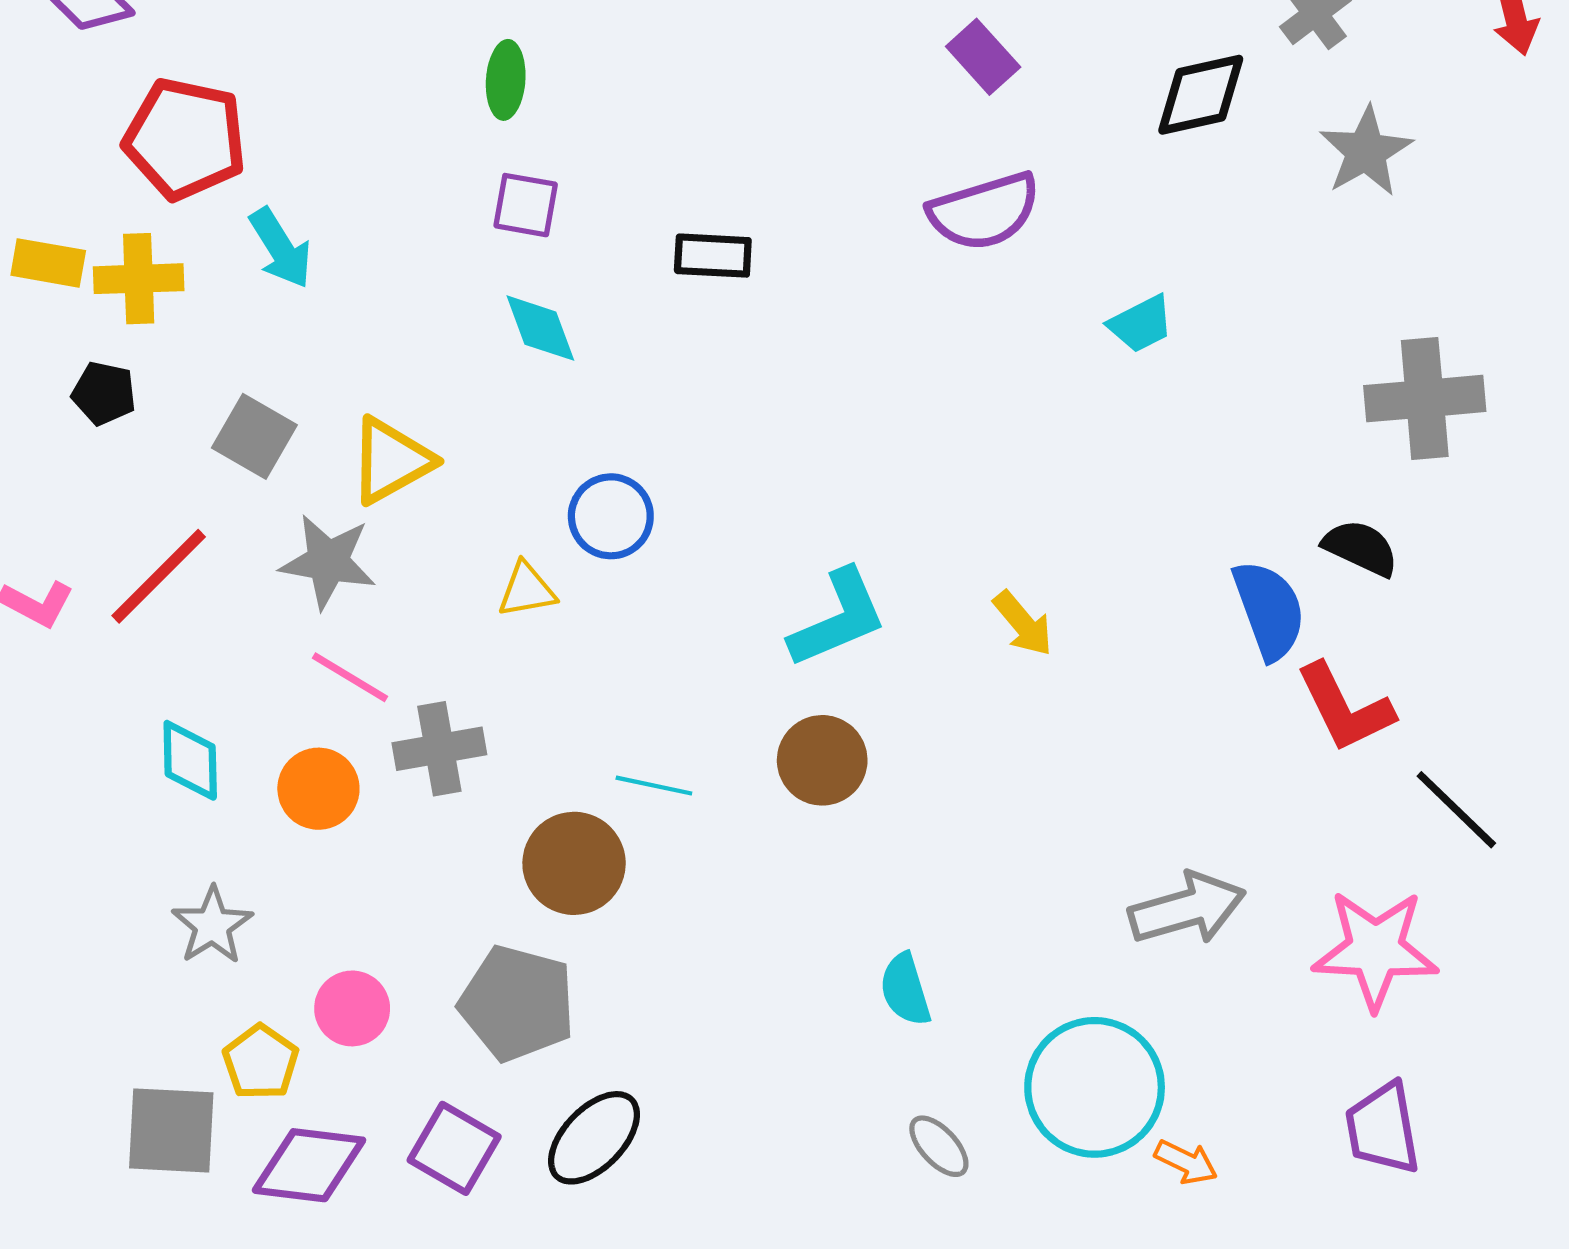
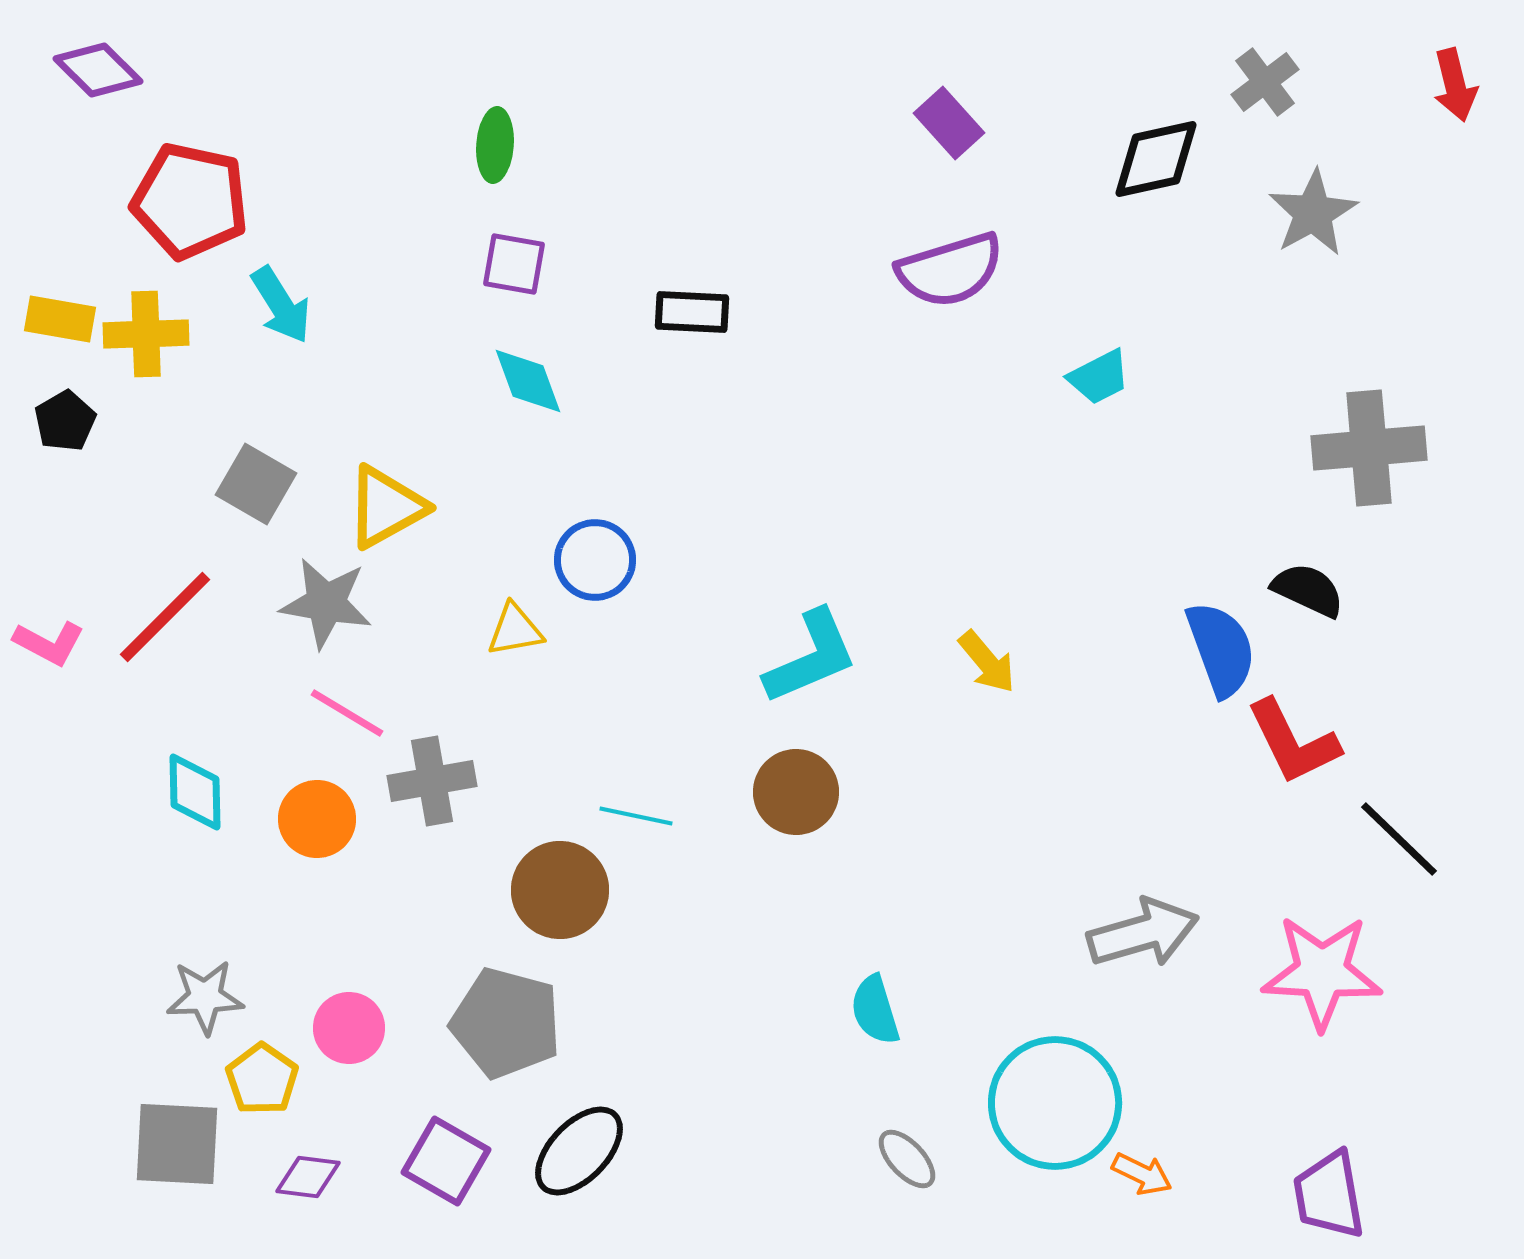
black pentagon: (104, 393) -> (65, 421), moved, turned 30
gray star: (212, 925) -> (205, 997), moved, turned 30
purple trapezoid: (1383, 1128) -> (1329, 1195), moved
purple diamond: (309, 1165) -> (308, 1177), size x0.6

